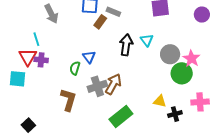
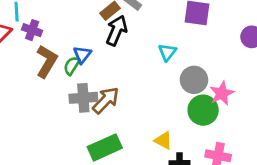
black arrow: (126, 45) -> (117, 30), moved
purple cross: (41, 60) -> (32, 30), moved
green semicircle: (75, 68) -> (72, 66), moved
brown L-shape: (68, 100) -> (47, 61), moved

